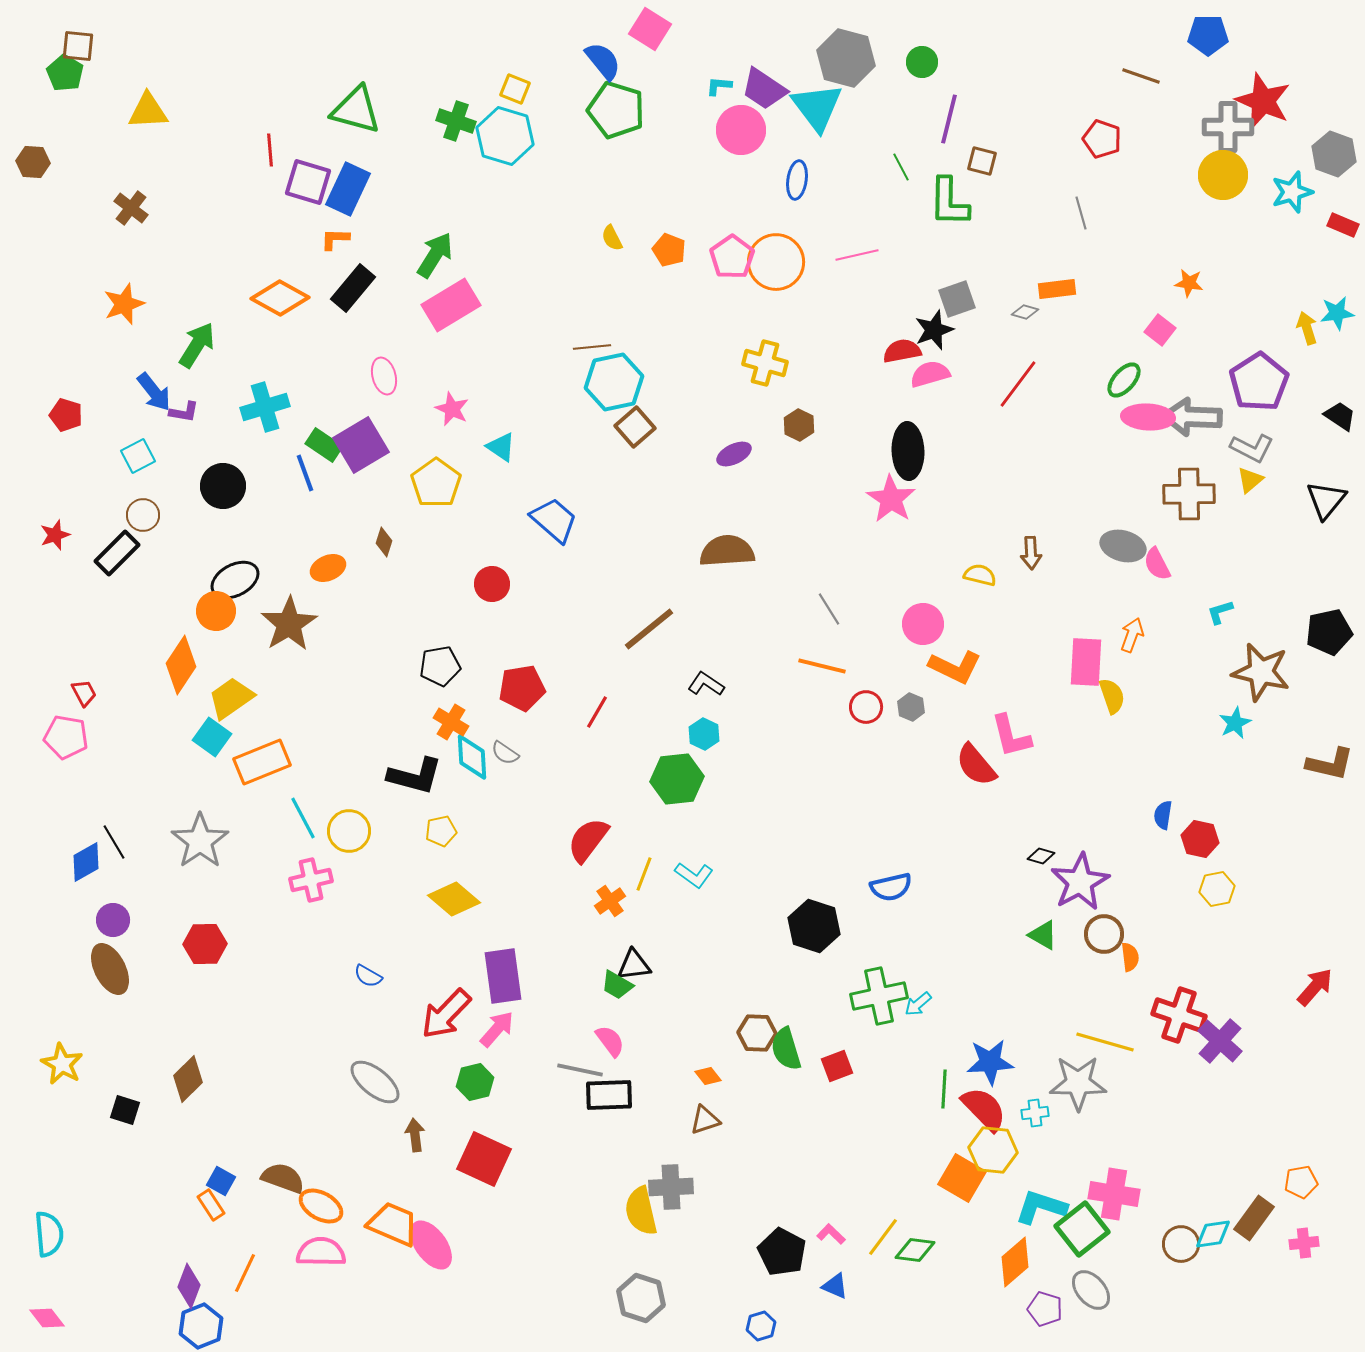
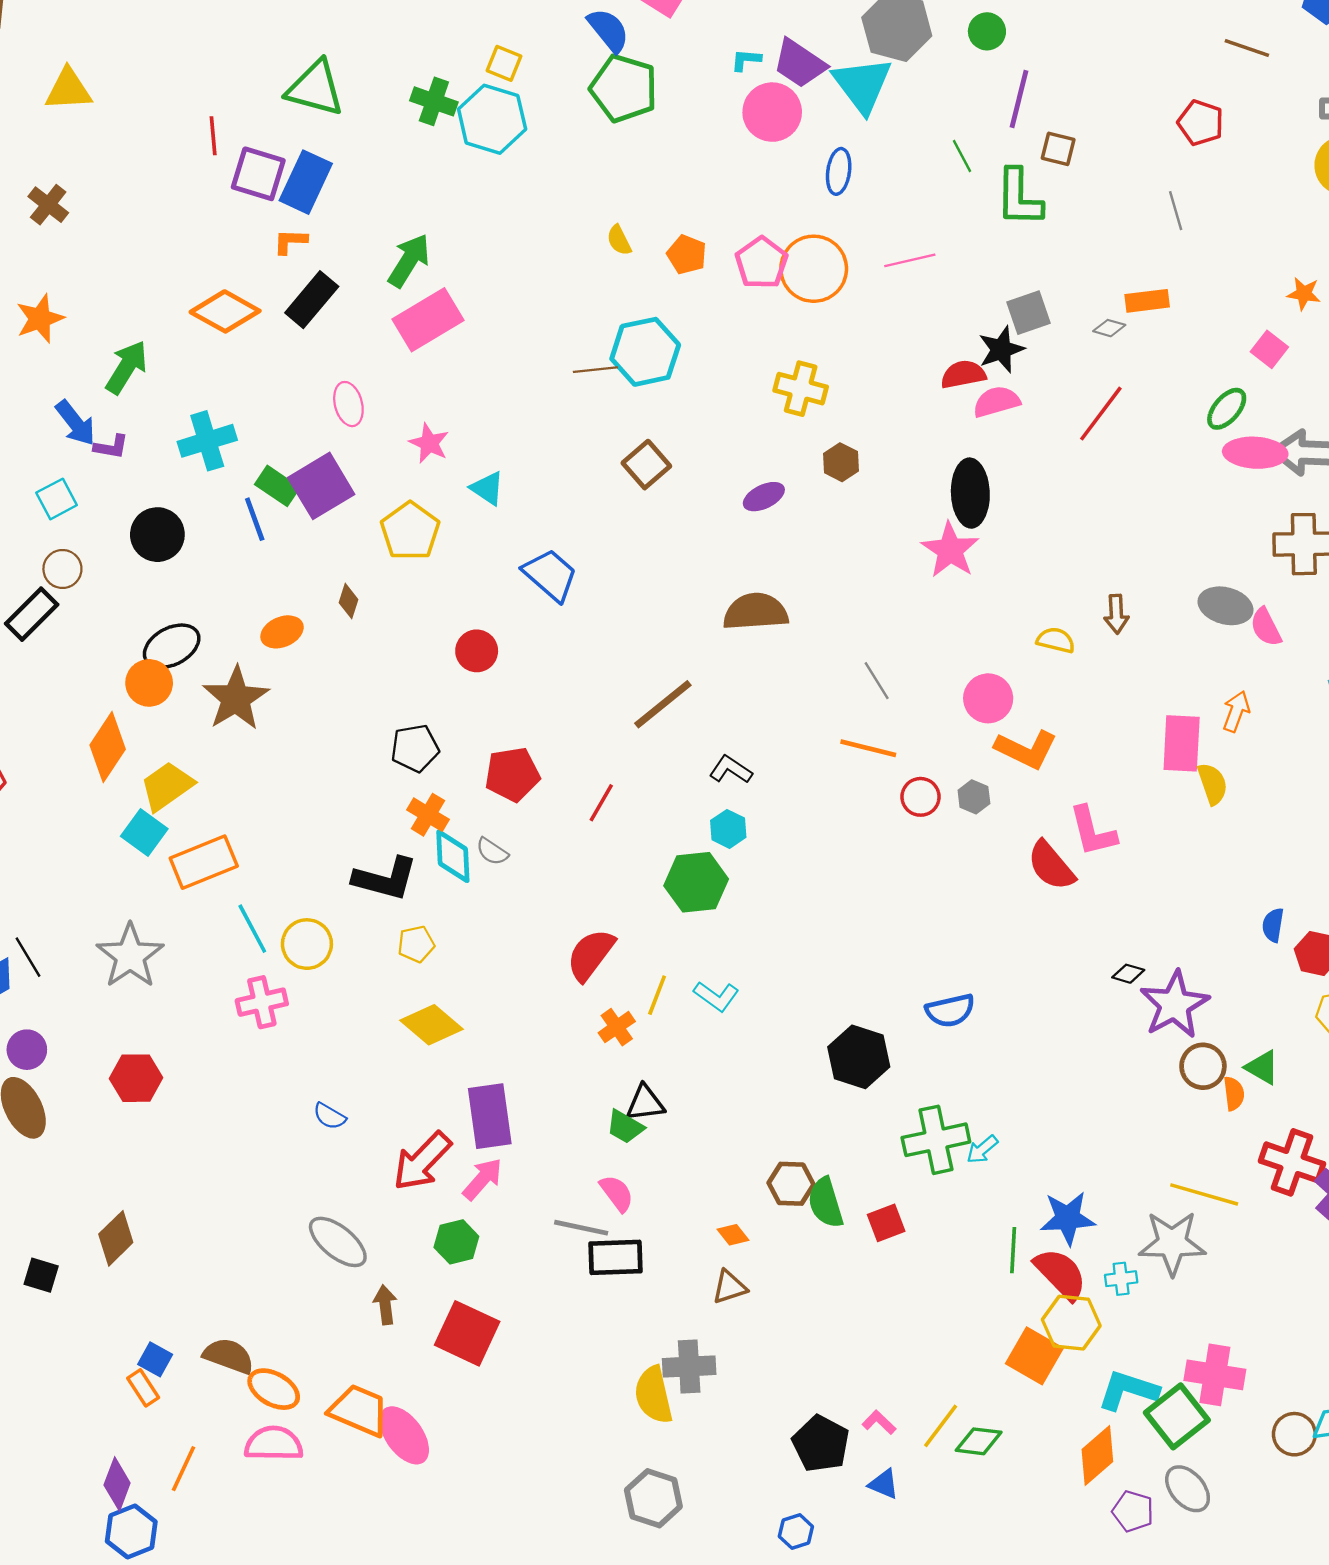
cyan hexagon: (614, 382) -> (645, 352), moved
green triangle: (1043, 935) -> (1262, 1067), moved

